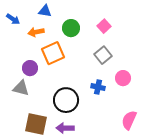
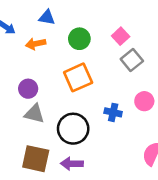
orange square: (53, 53) -> (78, 77), moved
gray square: (103, 55) -> (132, 60), moved
gray triangle: (21, 88) -> (34, 114), moved

